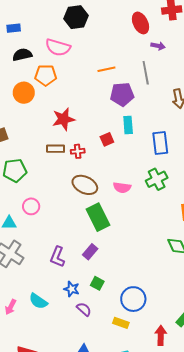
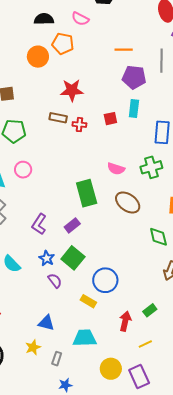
pink semicircle: (58, 47) -> (80, 19), size x0.7
brown ellipse: (85, 185) -> (128, 202), moved
green square: (97, 283) -> (73, 258), size x1.6

